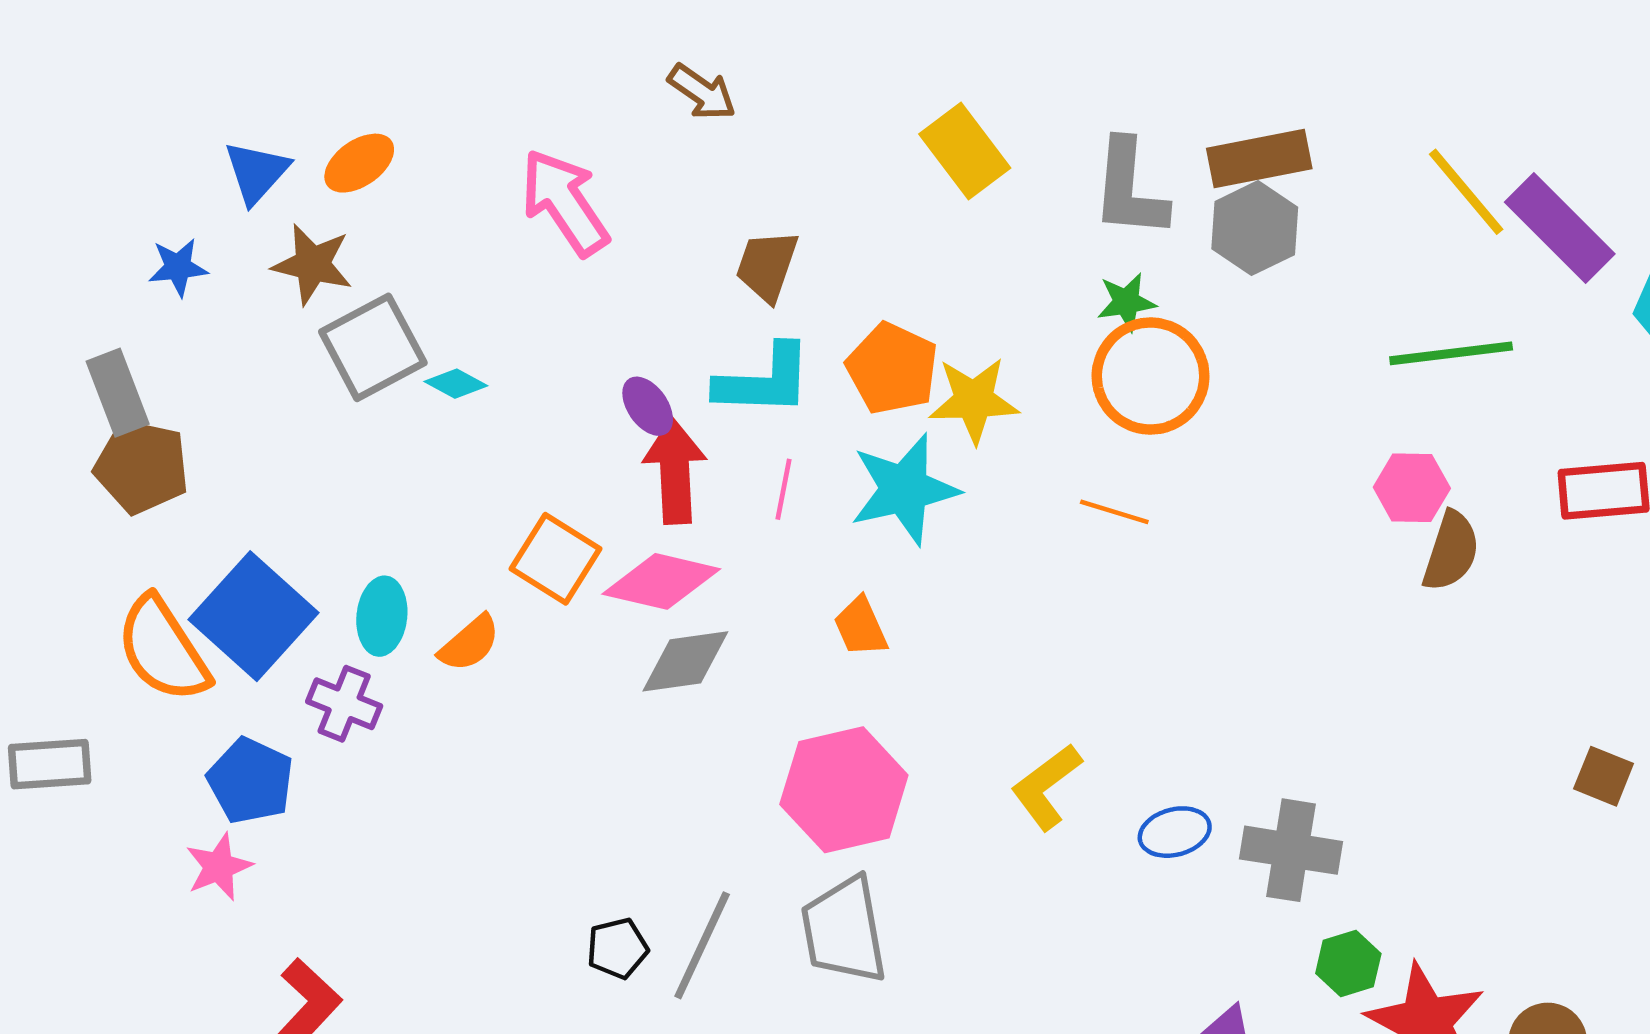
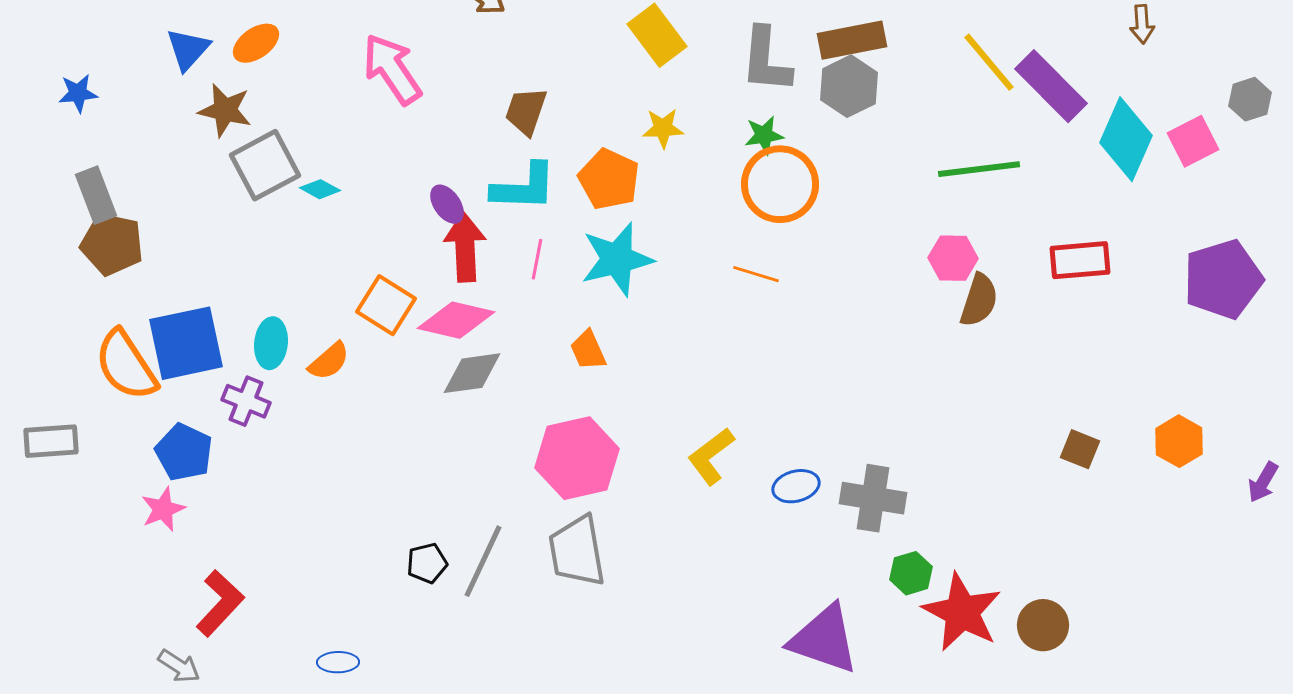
blue star: (178, 267) -> (78, 93), moved
yellow star: (974, 400) -> (663, 128), moved, size x0.7
blue square: (254, 616) -> (186, 343), turned 36

